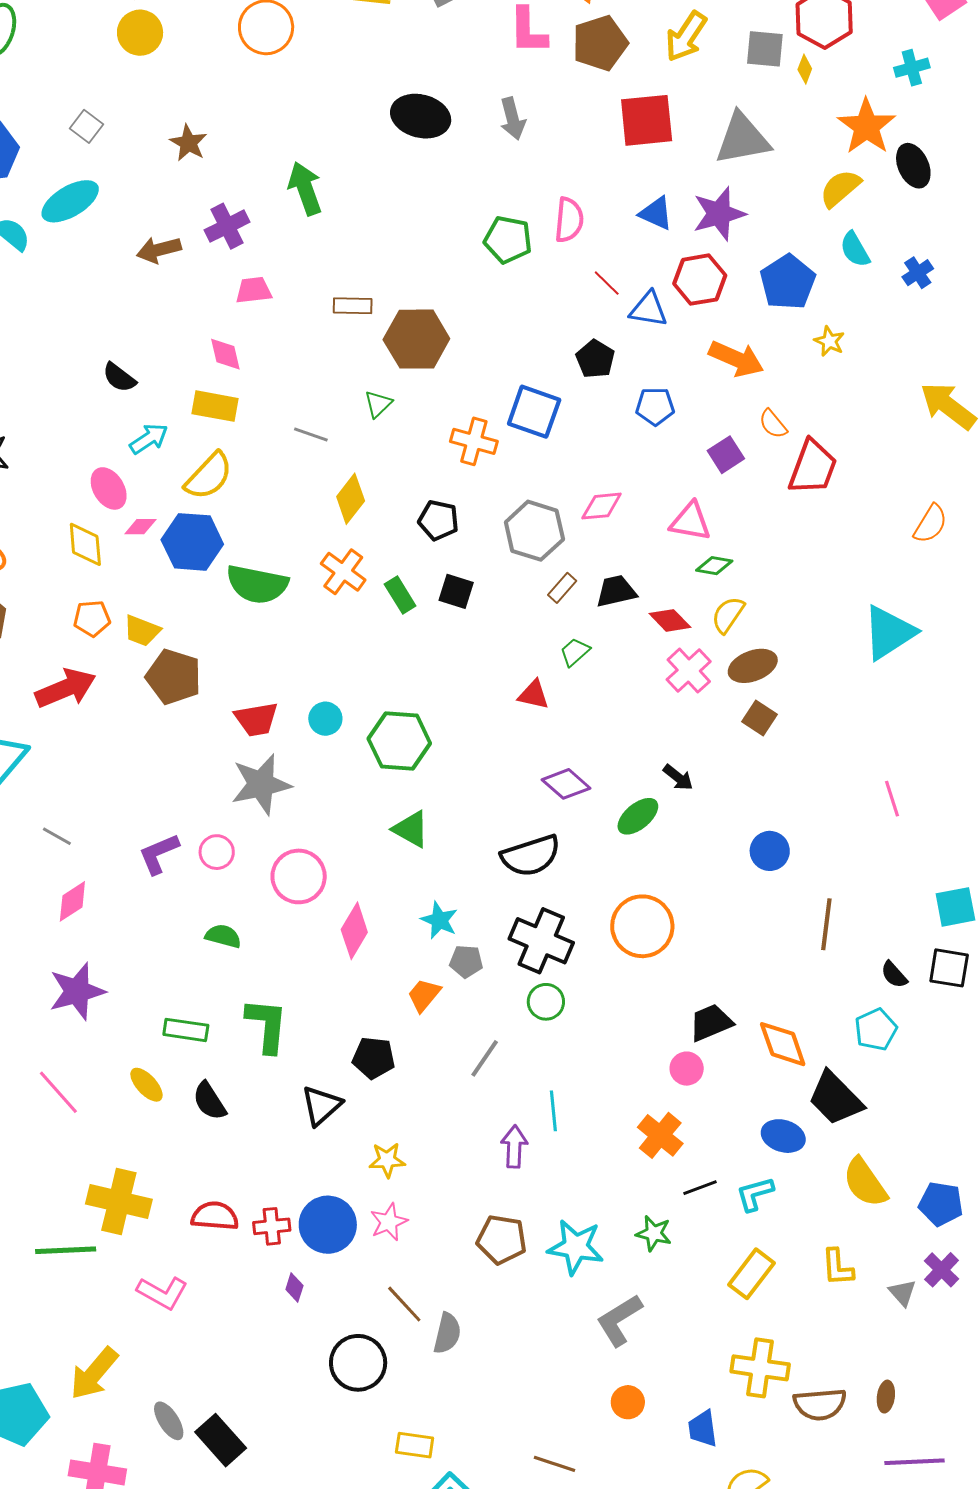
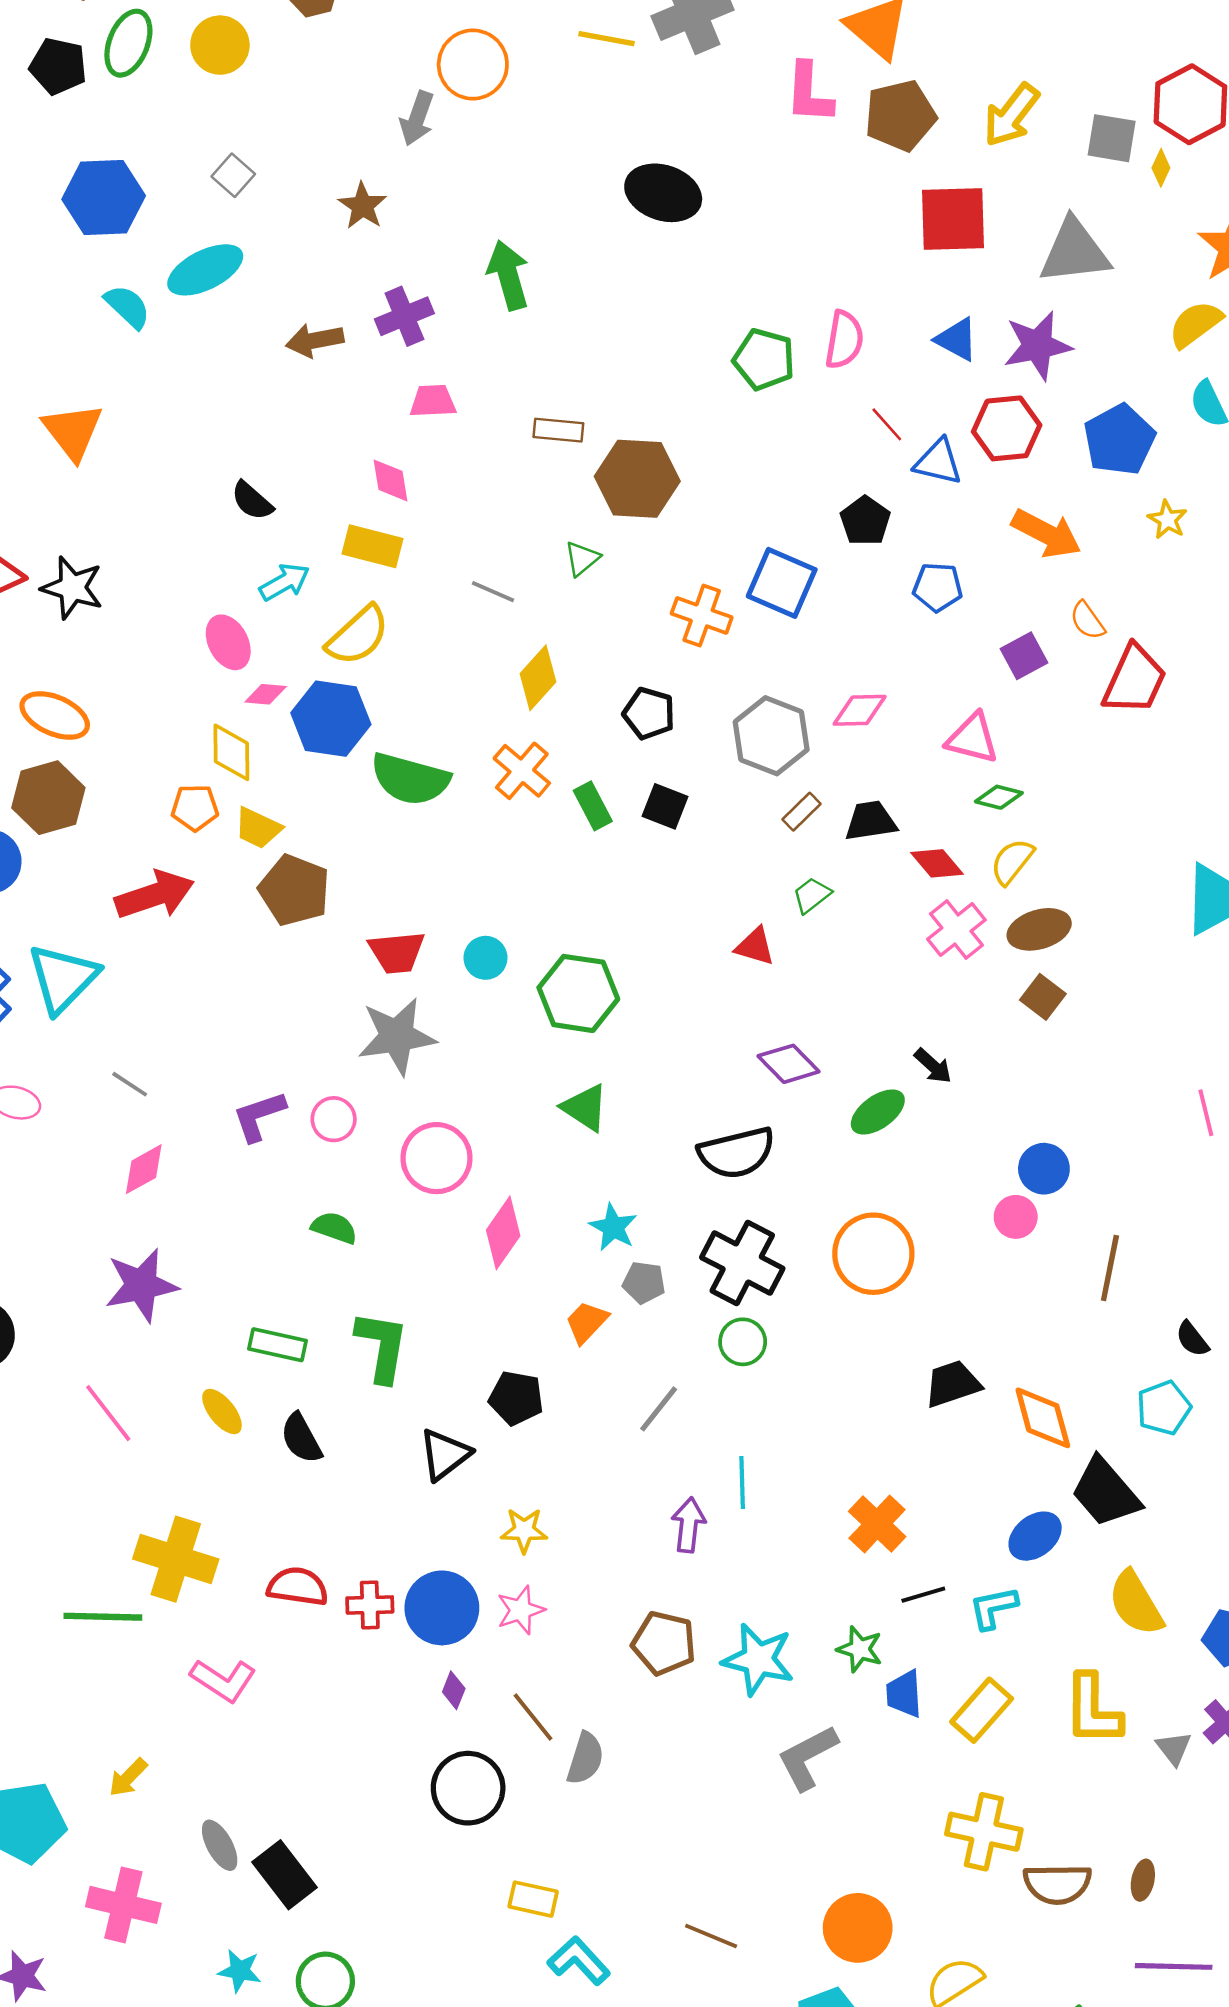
yellow circle: (140, 33) -> (220, 45), moved
gray arrow: (513, 119) -> (417, 118), moved, turned 30
yellow diamond: (85, 544) -> (231, 752), moved
pink circle: (687, 1069) -> (1016, 1217), moved
blue ellipse: (783, 1136) -> (1035, 1536), turned -60
yellow L-shape: (838, 1267) -> (1093, 1710), size x1.5
purple diamond: (294, 1287) -> (454, 1690), moved
yellow arrow: (94, 1373) -> (128, 1777), size x0.6
orange circle: (628, 1402) -> (858, 1928), moved, size x1.6
blue trapezoid: (703, 1429) -> (904, 1694), moved

